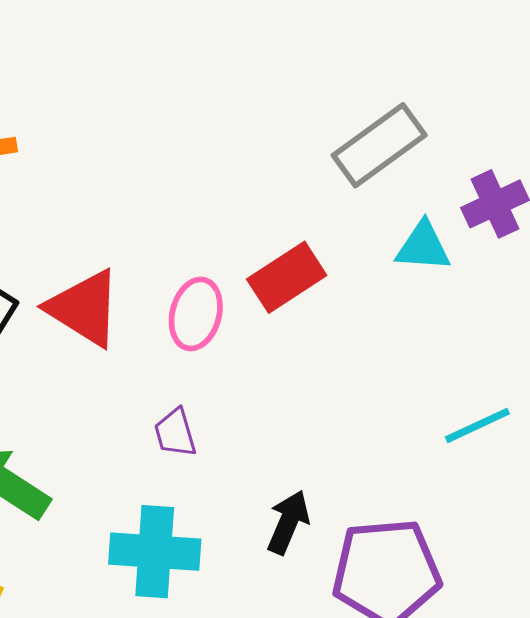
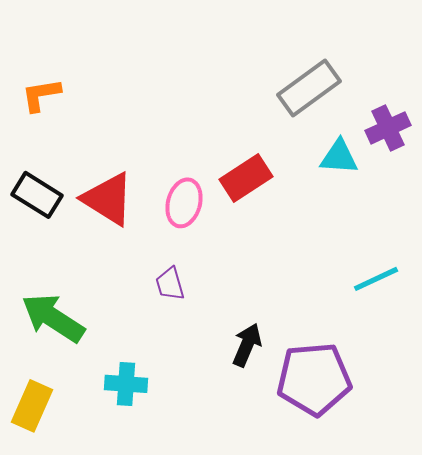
cyan cross: (155, 552) -> (126, 384), moved, size x0.7

